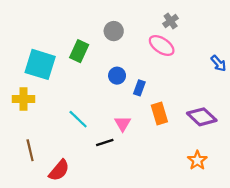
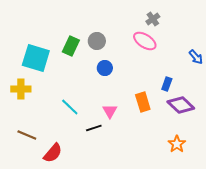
gray circle: (114, 31) -> (97, 41), moved
blue rectangle: (139, 88) -> (167, 84), moved
brown line: (30, 150) -> (27, 135), turned -54

